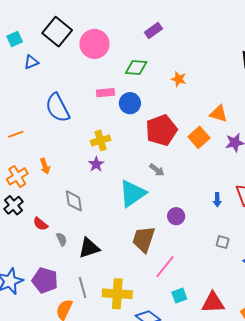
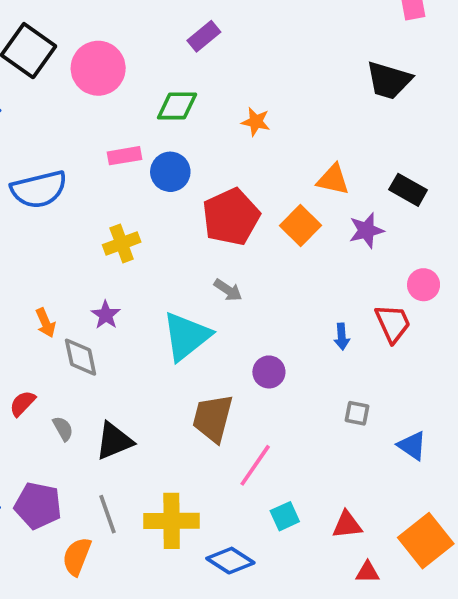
blue semicircle: (58, 108) -> (39, 189), turned -72
purple star: (96, 164) -> (106, 315), moved
orange arrow: (45, 166) -> (46, 323), moved
red semicircle: (40, 224) -> (22, 403), turned 98
red triangle: (213, 303) -> (347, 525), size x0.7

